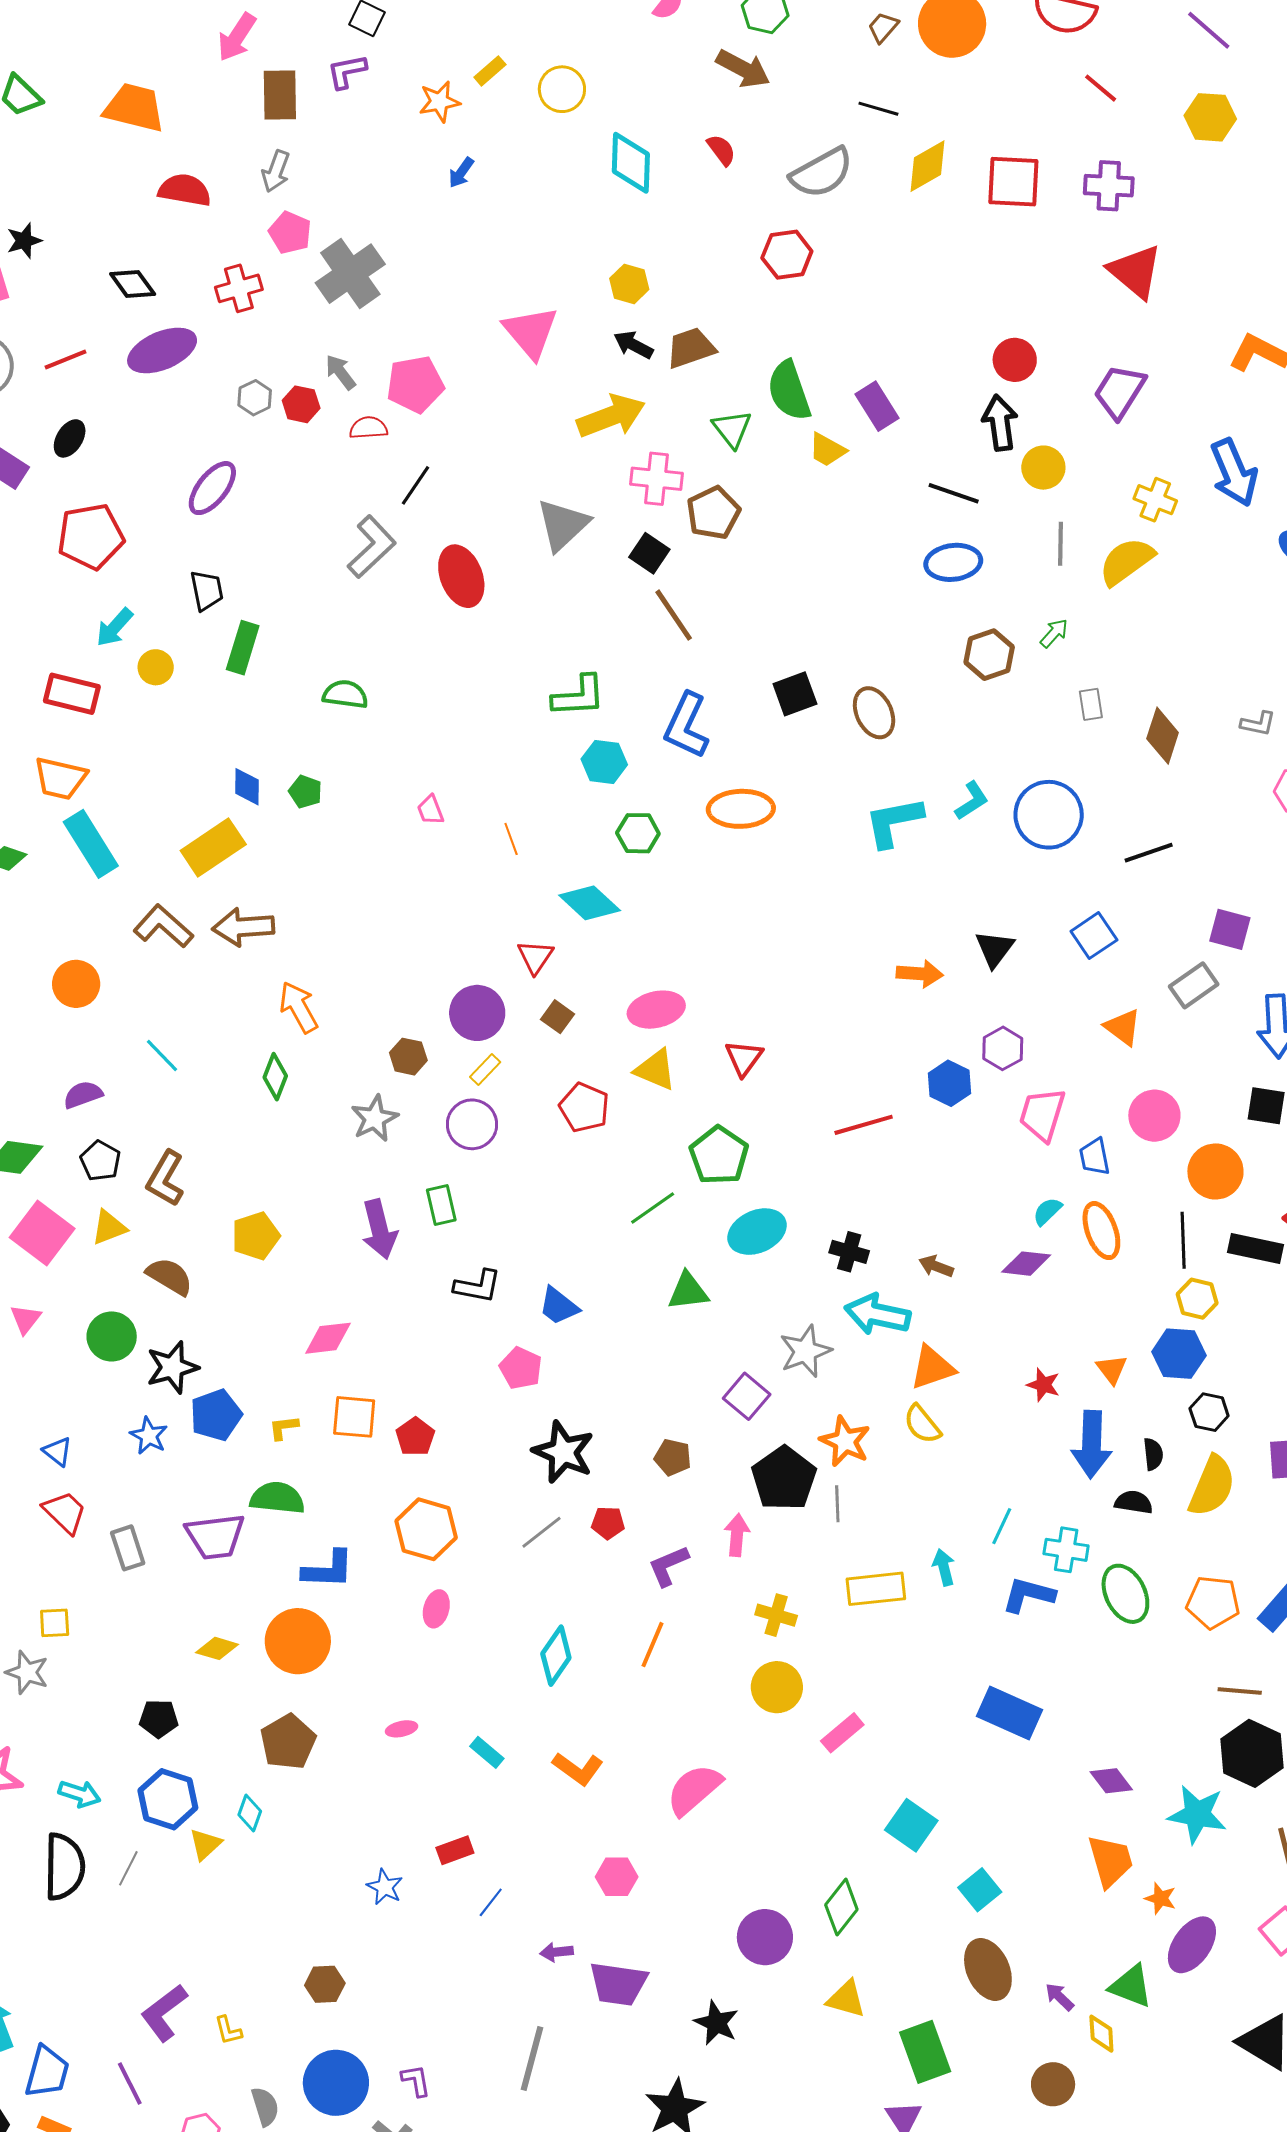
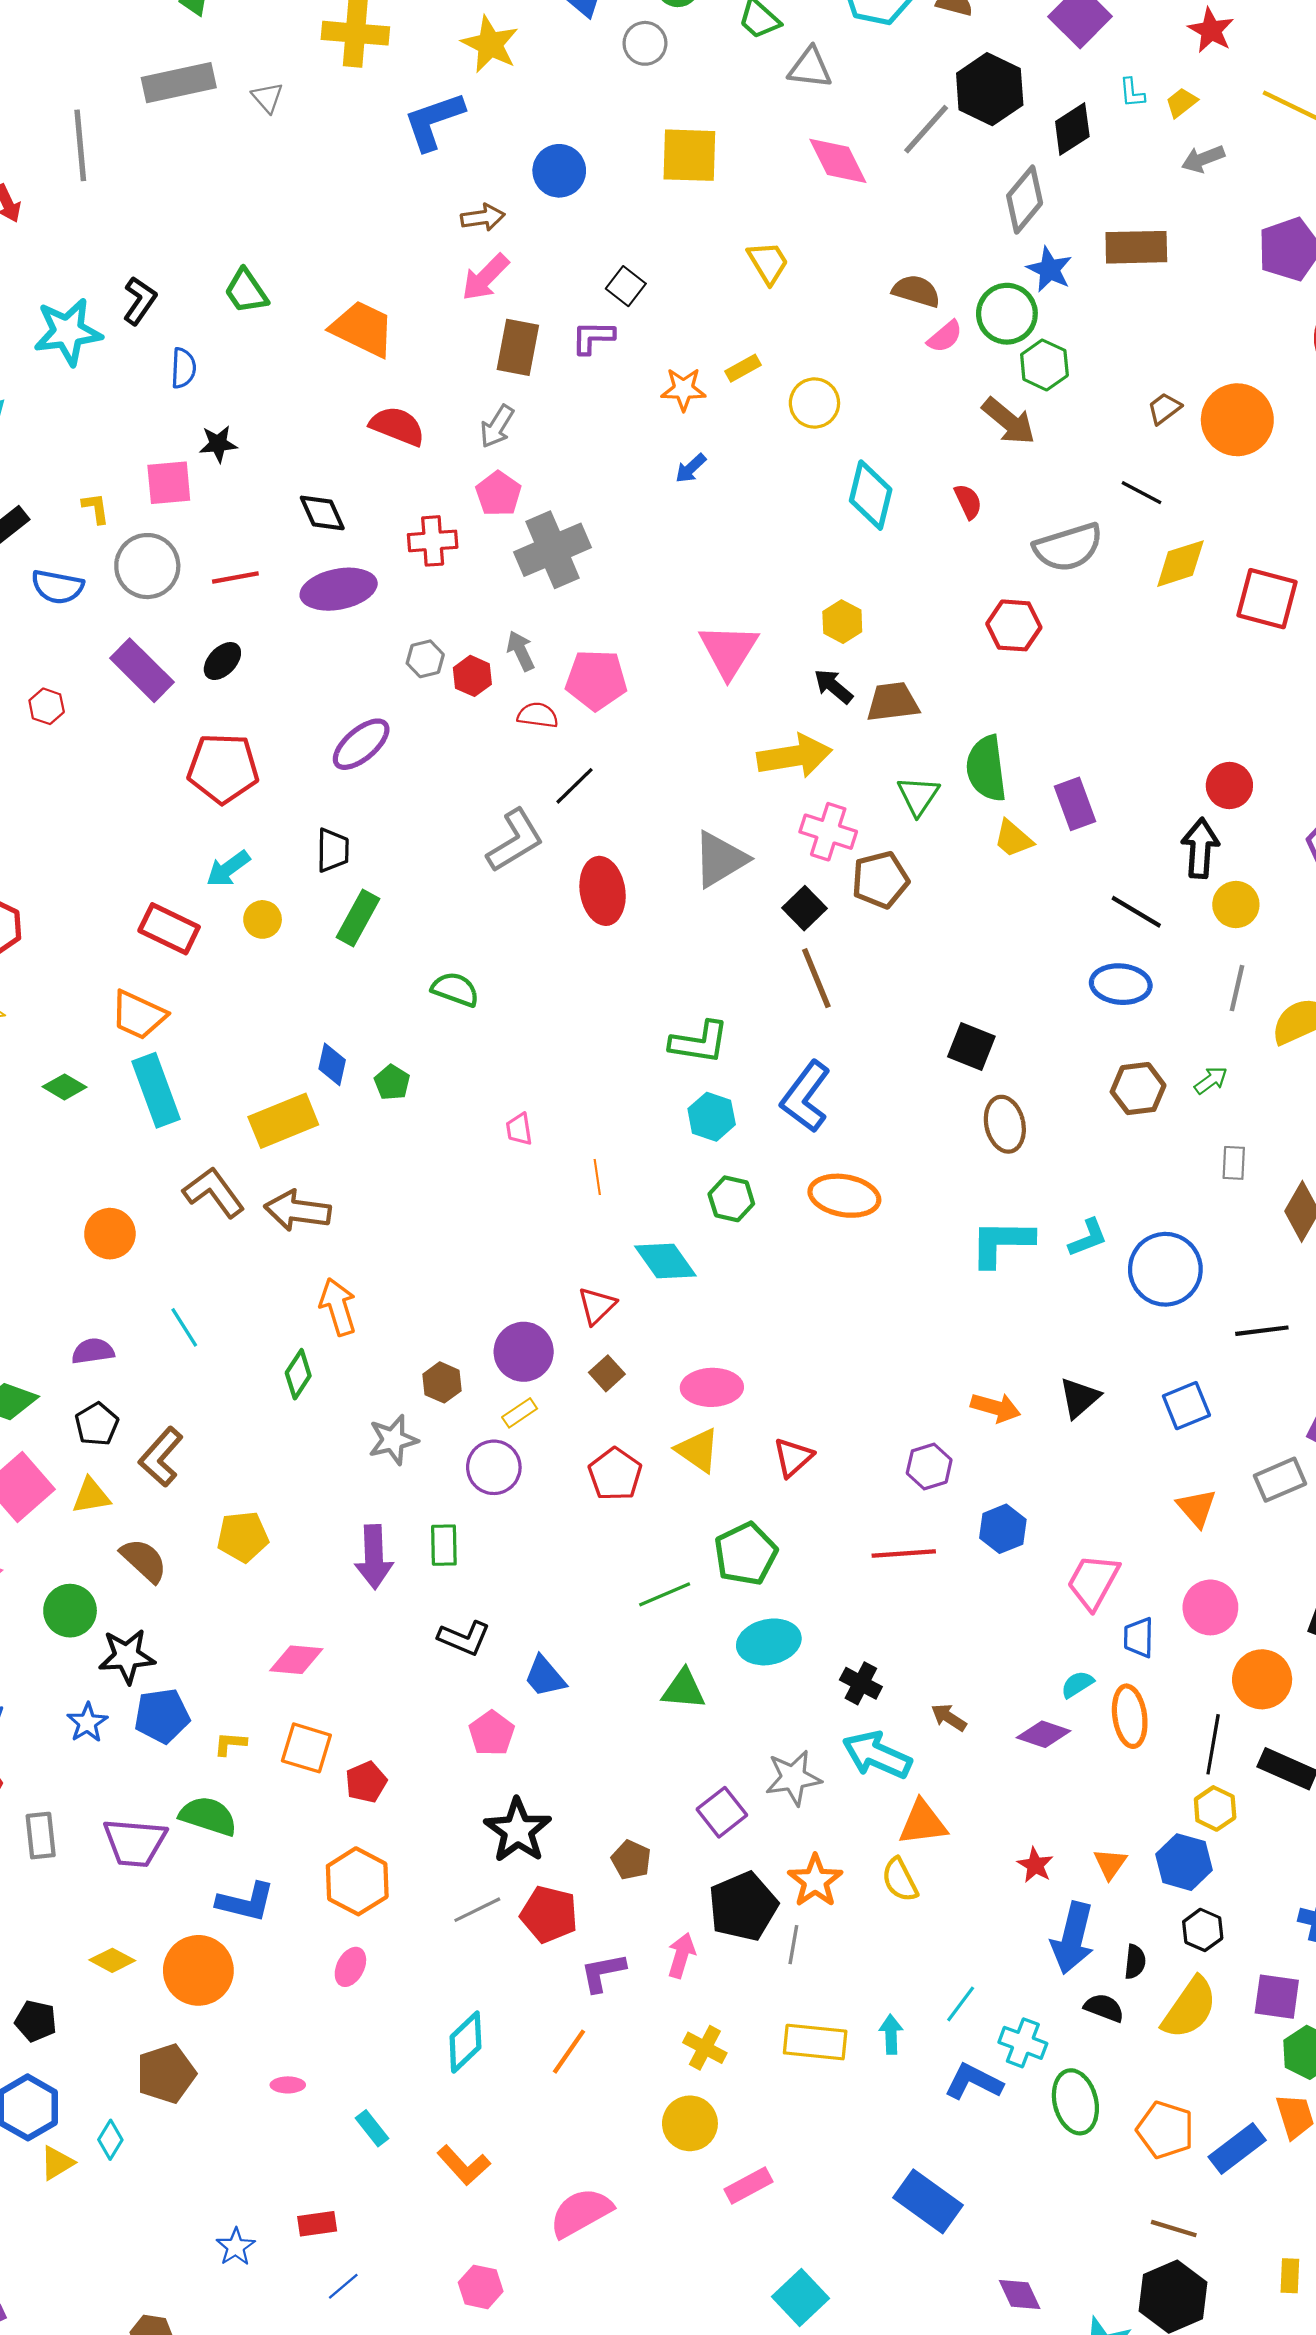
black square: (795, 694) -> (971, 1047), moved, turned 30
purple hexagon: (1003, 1048) -> (929, 1466), moved
red pentagon: (608, 1523) -> (549, 1914), size x1.6

